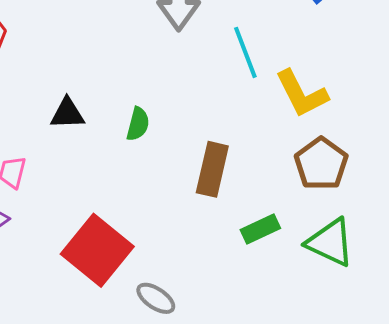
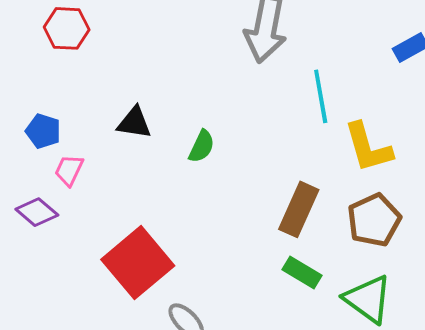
brown rectangle: (212, 169) -> (299, 209), moved
green rectangle: (260, 229) -> (302, 273), turned 45

